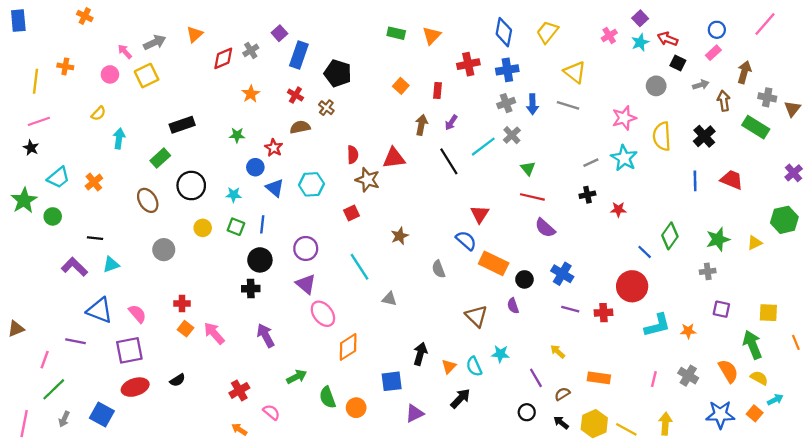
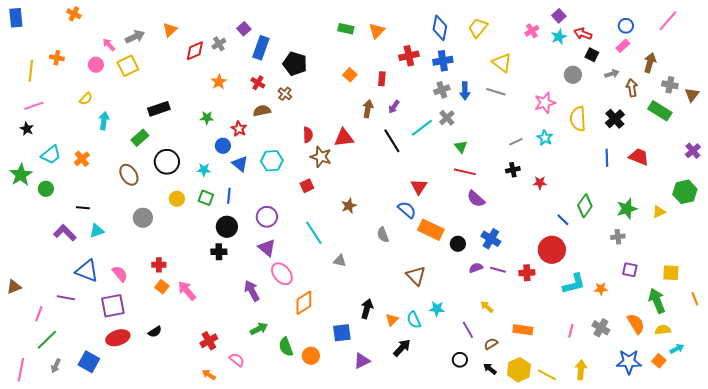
cyan star: (624, 158) -> (545, 138), size x0.7
purple semicircle: (513, 306) -> (476, 268), moved, turned 88
purple arrow: (266, 336) -> (252, 291), moved
yellow semicircle: (759, 378) -> (663, 330), turned -35

